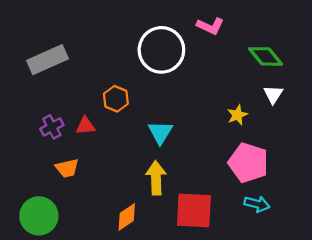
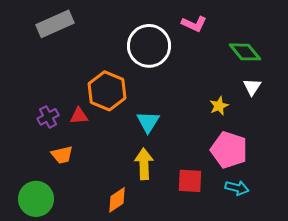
gray rectangle: (48, 60) -> (55, 24), moved
orange hexagon: (116, 99) -> (107, 91), size x1.6
red square: (194, 210) -> (190, 181), moved, size x0.7

